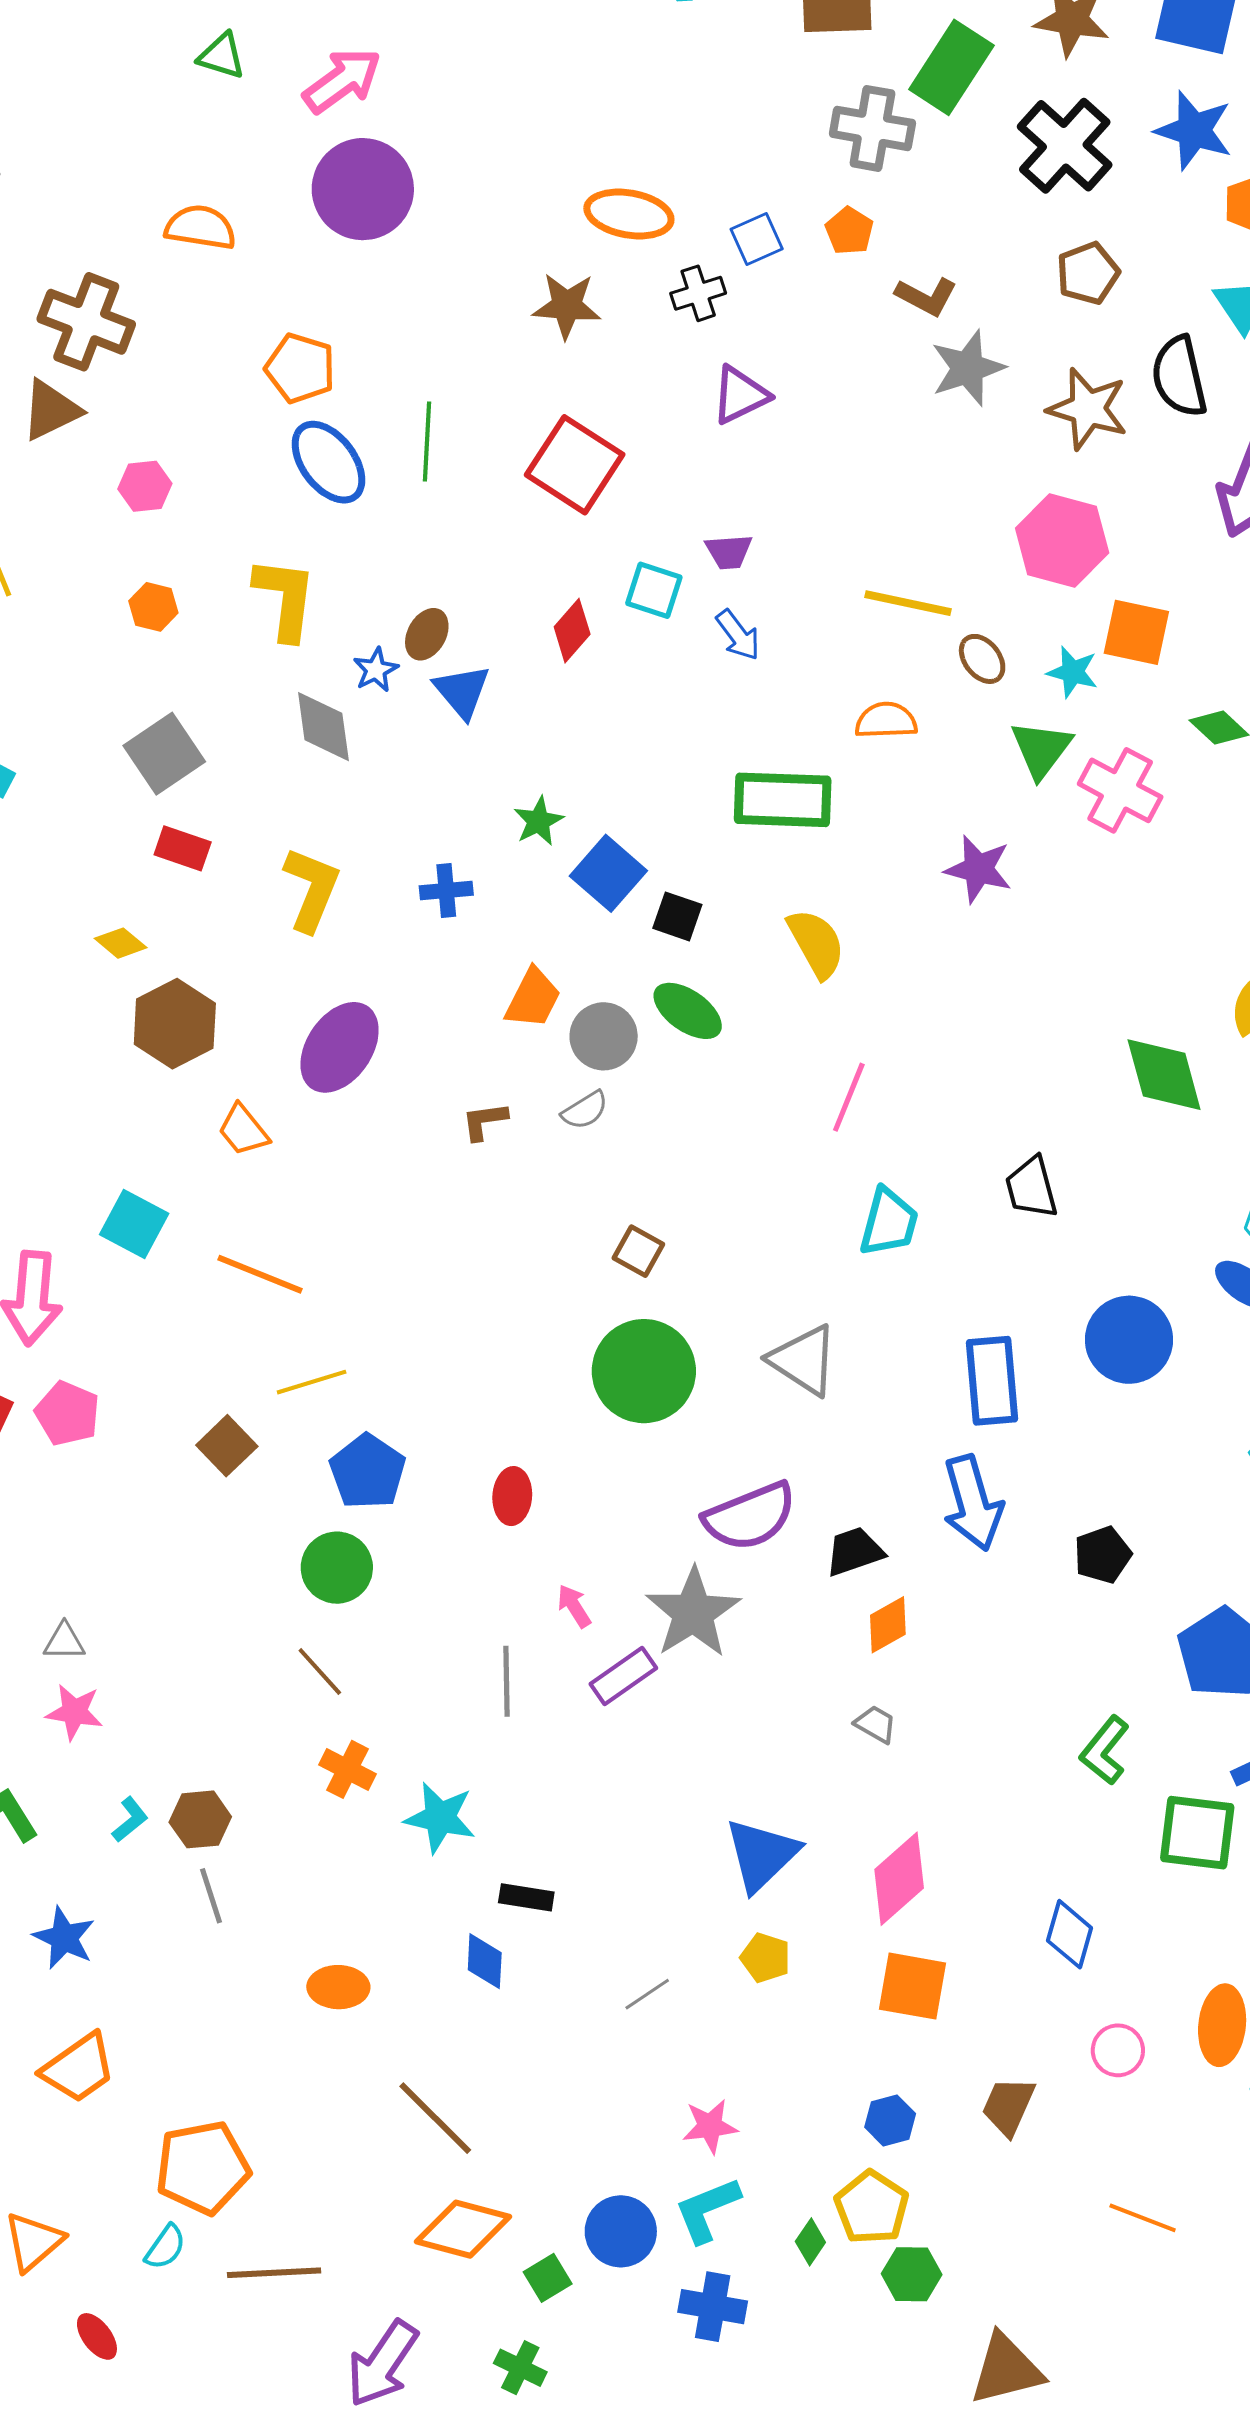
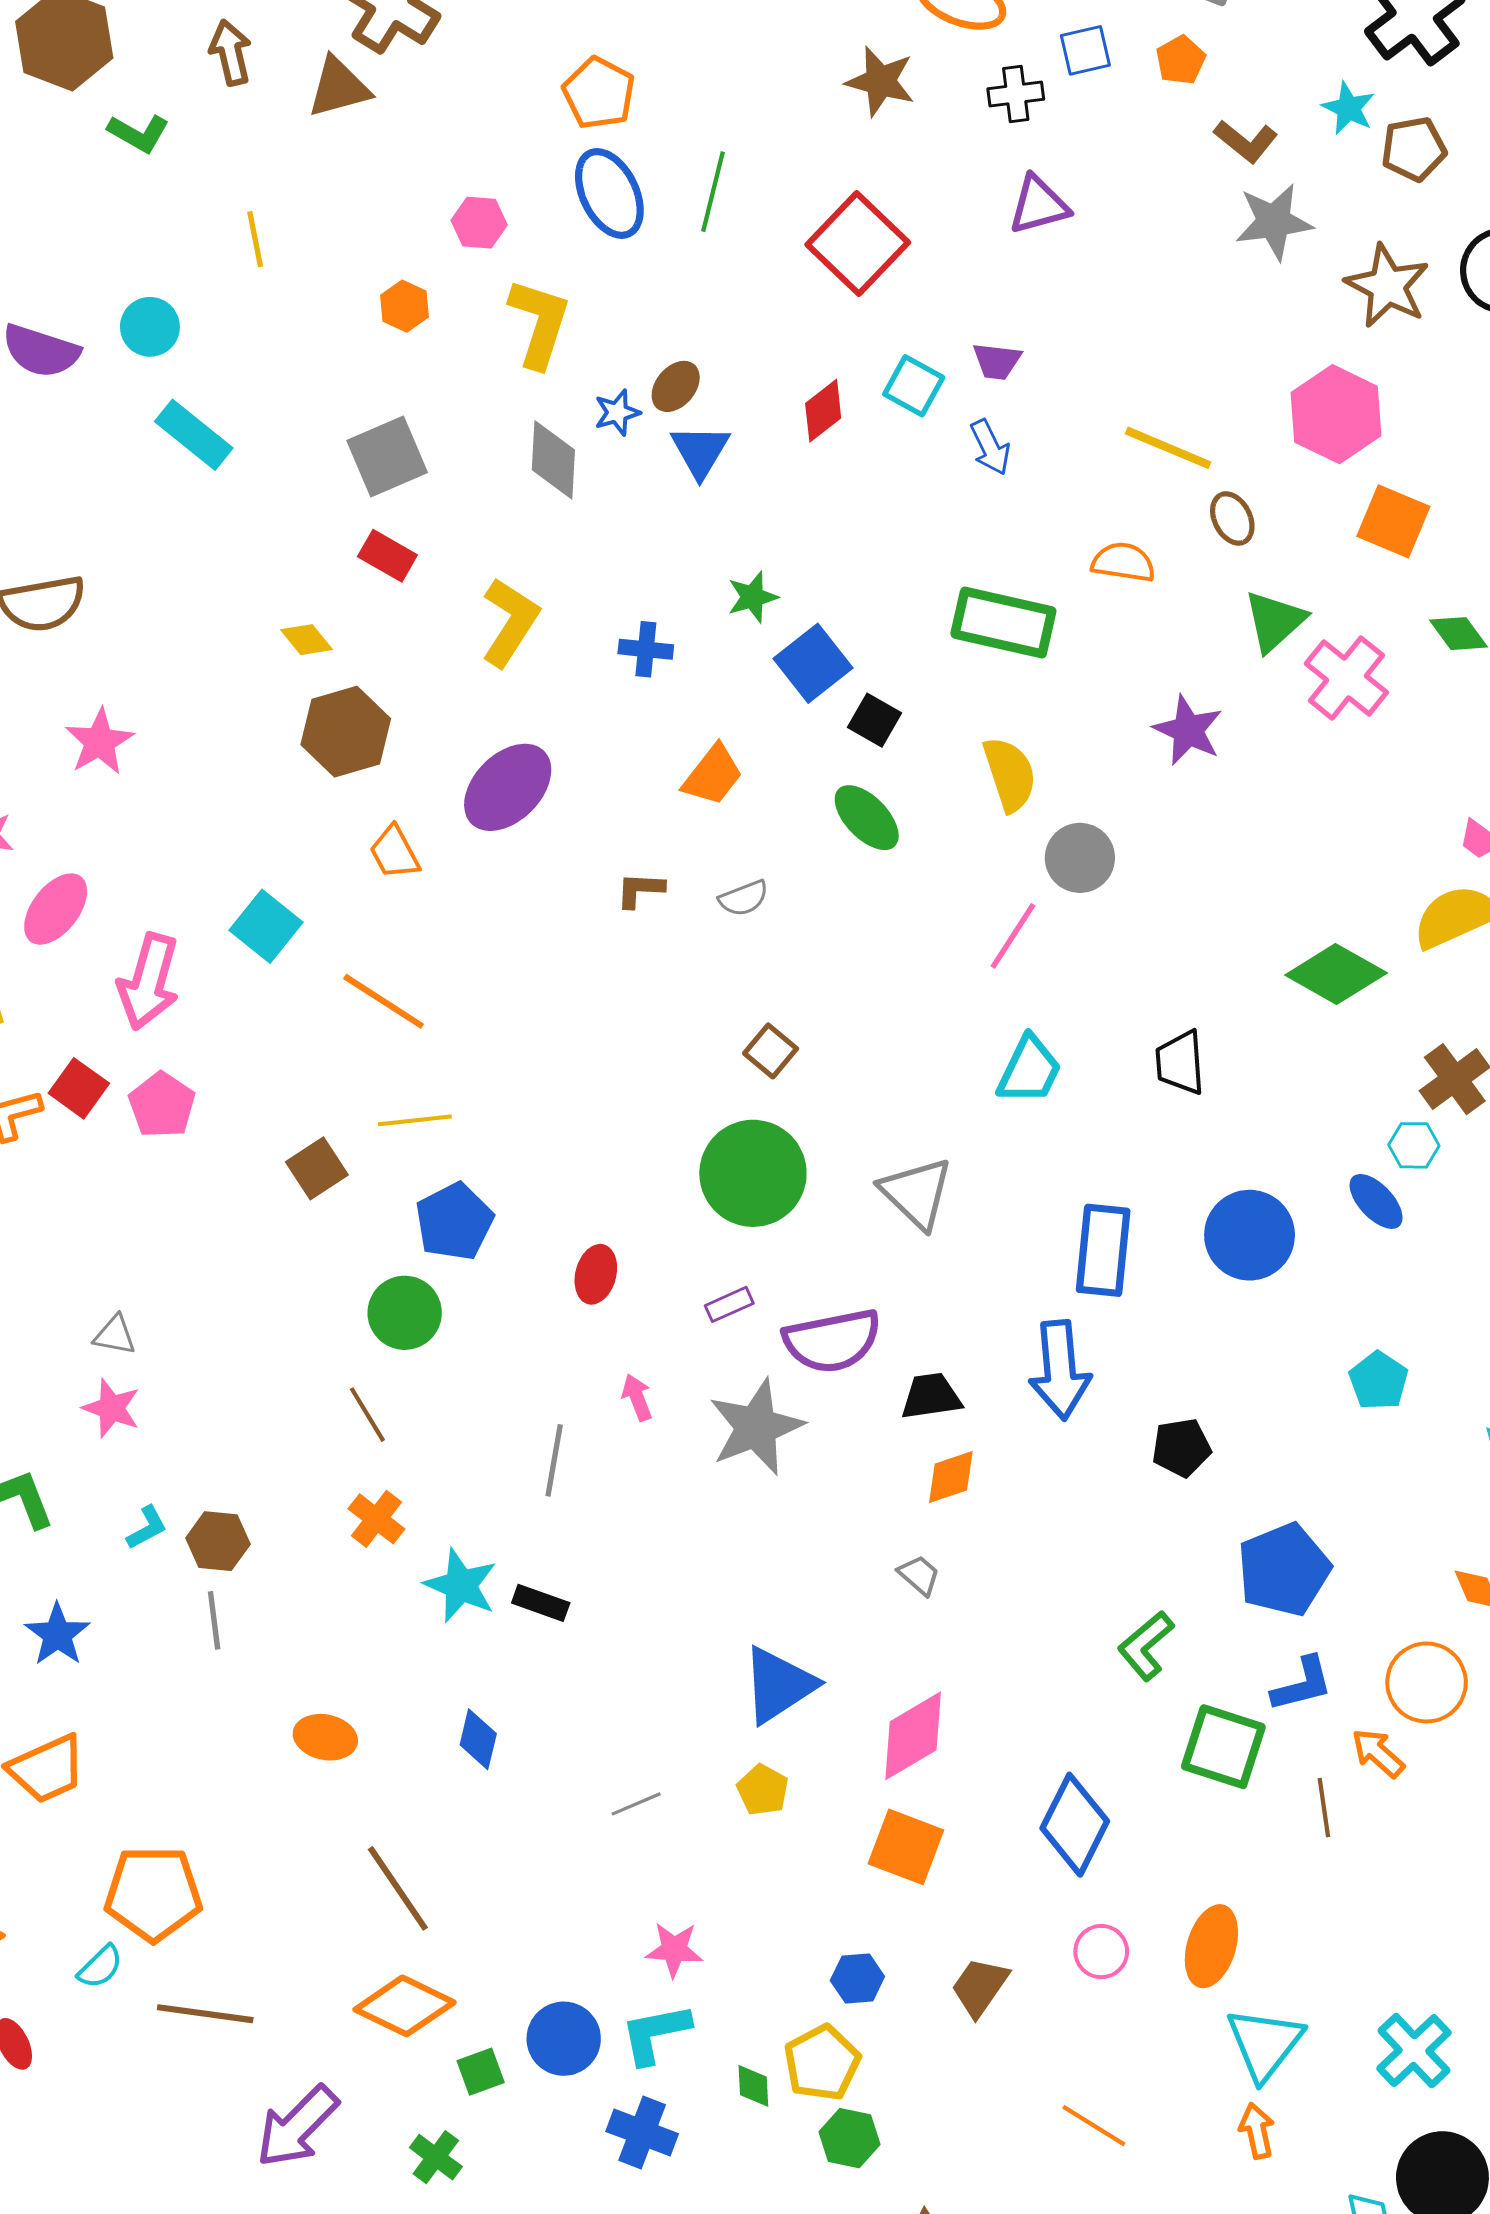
pink hexagon: (145, 486) -> (479, 223), moved
cyan star: (1073, 672) -> (1348, 108), moved
gray circle: (604, 1036) -> (1080, 858), moved
green diamond: (1164, 1075) -> (1336, 974), turned -56
purple rectangle: (623, 1676) -> (729, 1304), moved, size x0.7
black rectangle: (526, 1897) -> (541, 1603), moved
blue diamond: (1070, 1934) -> (1075, 1825), size x1.4
green diamond: (810, 2242) -> (753, 2086), turned -48

